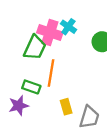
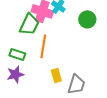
green rectangle: (31, 87) -> (17, 54), moved

